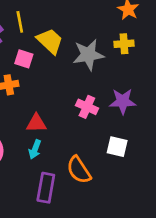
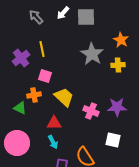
yellow trapezoid: (50, 41) -> (64, 97), moved
gray star: (88, 55) -> (92, 54), moved, turned -30
cyan arrow: (35, 149) -> (53, 142), turned -48

